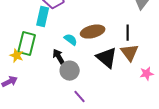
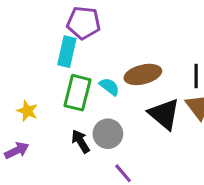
green rectangle: (27, 44) -> (78, 93), moved
black arrow: (59, 57) -> (81, 141), moved

